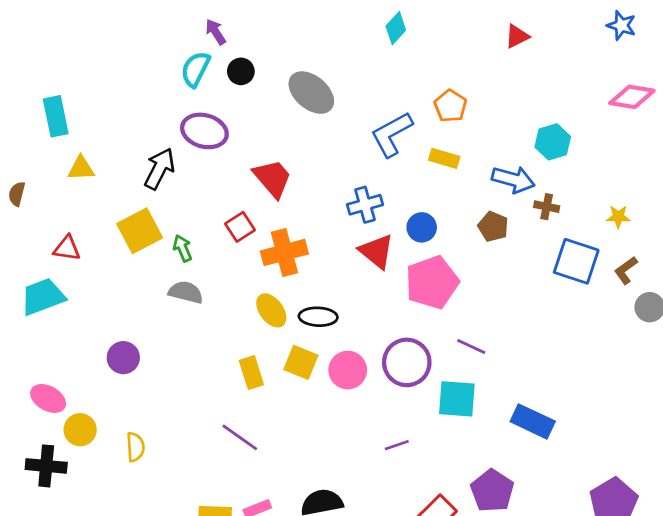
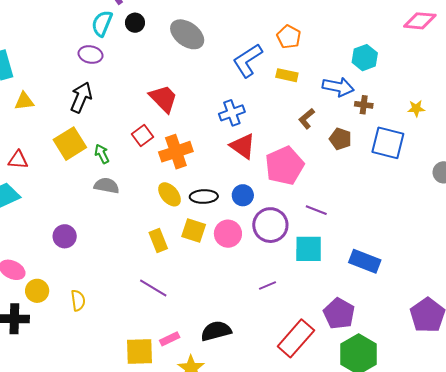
purple ellipse: (204, 131) -> (91, 55), moved, size x0.7
blue circle: (422, 227) -> (243, 195), moved
brown pentagon: (493, 227) -> (340, 139), moved
brown L-shape: (626, 270) -> (307, 119), moved

